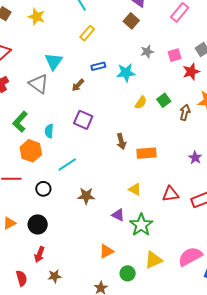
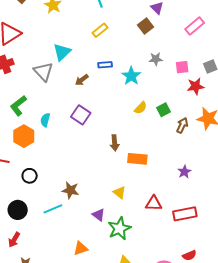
cyan star: (126, 73) -> (131, 76), turned 30
cyan line: (67, 164) -> (53, 209), moved

